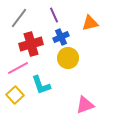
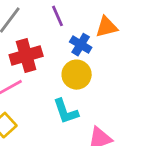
blue cross: (61, 37) -> (81, 45), moved, turned -35
cyan L-shape: (41, 85) -> (66, 111), moved

